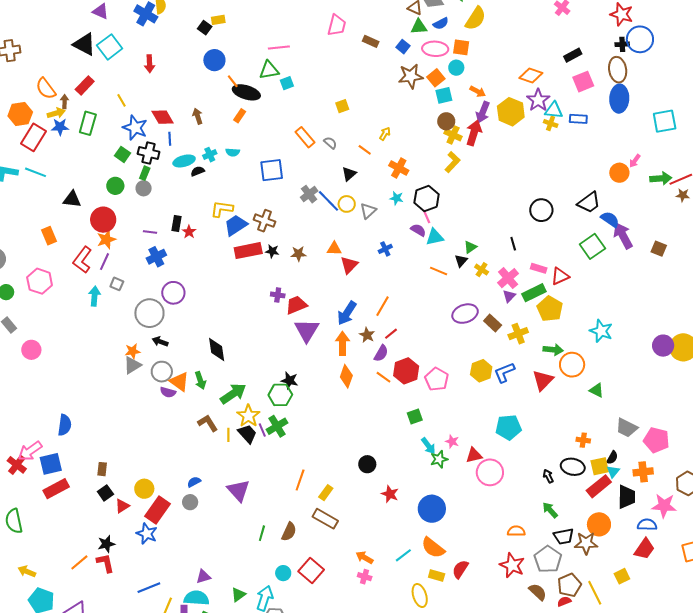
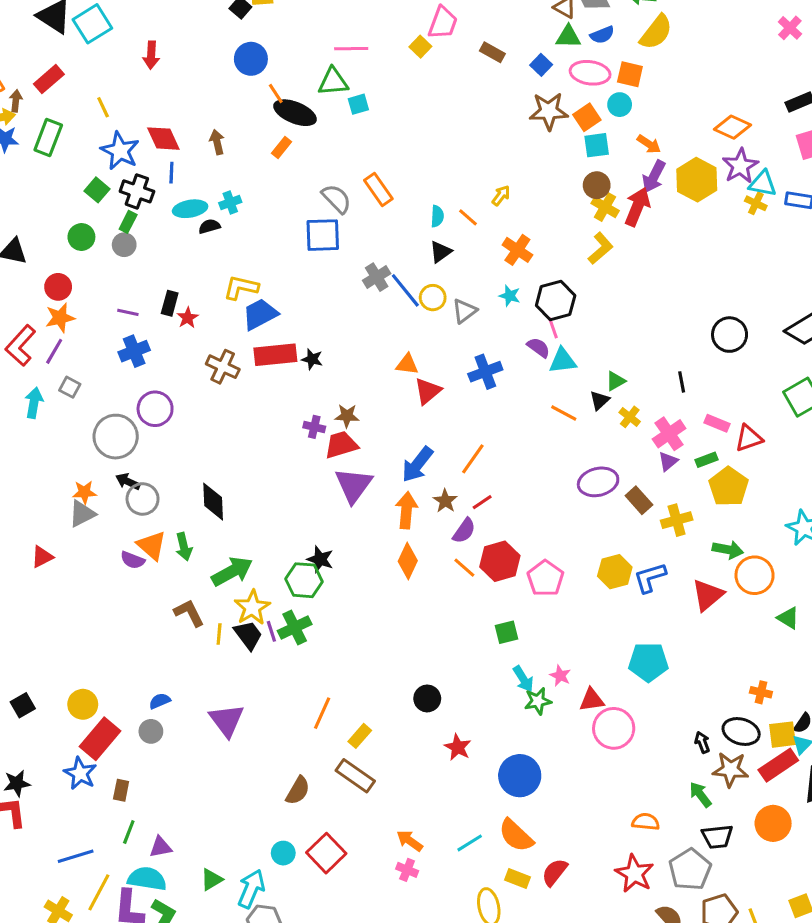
yellow square: (342, 106) -> (420, 47), moved, turned -32
gray semicircle: (330, 143) -> (336, 199), moved, size x1.5
cyan semicircle: (233, 152) -> (437, 216), moved, turned -96
red circle: (103, 220) -> (58, 287), size x0.7
brown cross: (265, 221) -> (223, 367), moved
blue cross: (385, 249) -> (485, 372), size x1.5
brown star: (298, 254) -> (347, 416), moved
green rectangle: (534, 293) -> (706, 460), size x0.6
gray circle: (162, 372) -> (143, 499), moved
brown rectangle: (102, 469) -> (121, 790), moved
red triangle: (122, 506) -> (42, 557), moved
green line: (262, 533) -> (129, 832), moved
brown star: (586, 543) -> (730, 770), moved

